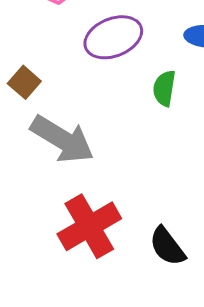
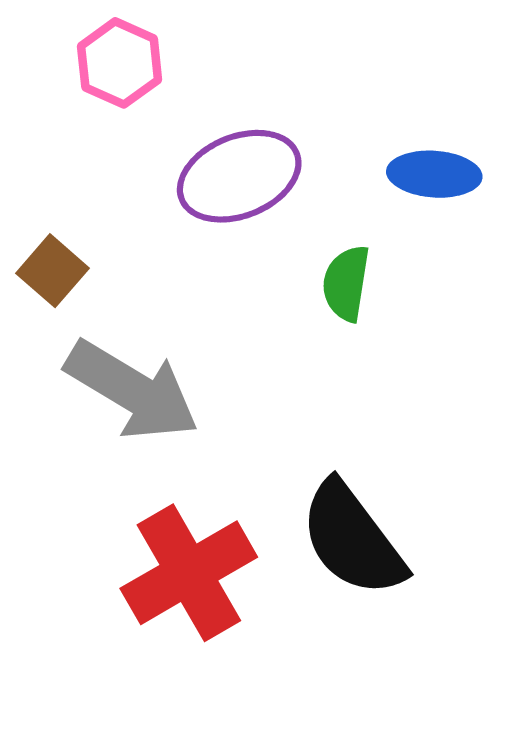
black semicircle: (167, 246) -> (352, 539), moved, size x1.4

